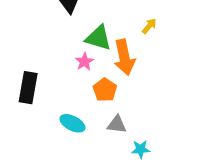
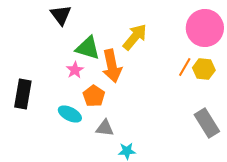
yellow arrow: (149, 26) -> (135, 37), size x1.8
cyan ellipse: (72, 123) -> (70, 114), moved

